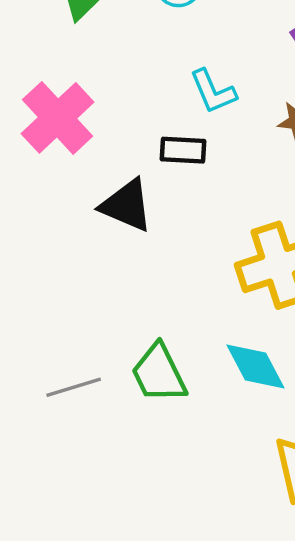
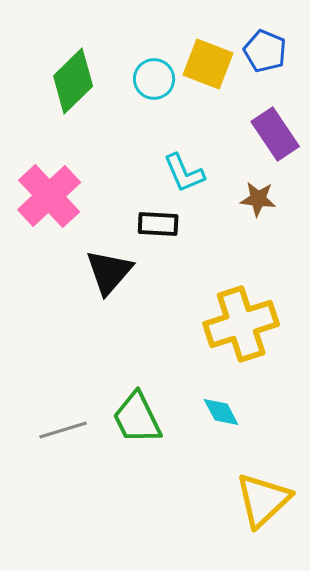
black triangle: (127, 205) -> (109, 272), turned 48
cyan diamond: (256, 366) -> (221, 412), size x0.7

